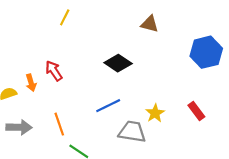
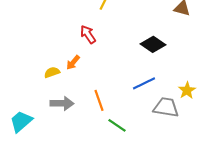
red arrow: (54, 71) -> (88, 34), moved
orange arrow: (31, 83) -> (73, 62), turned 56

